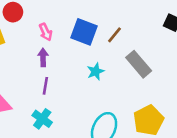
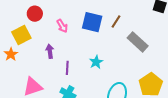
purple arrow: (43, 57) -> (50, 51), moved
cyan star: (96, 71) -> (96, 62), moved

